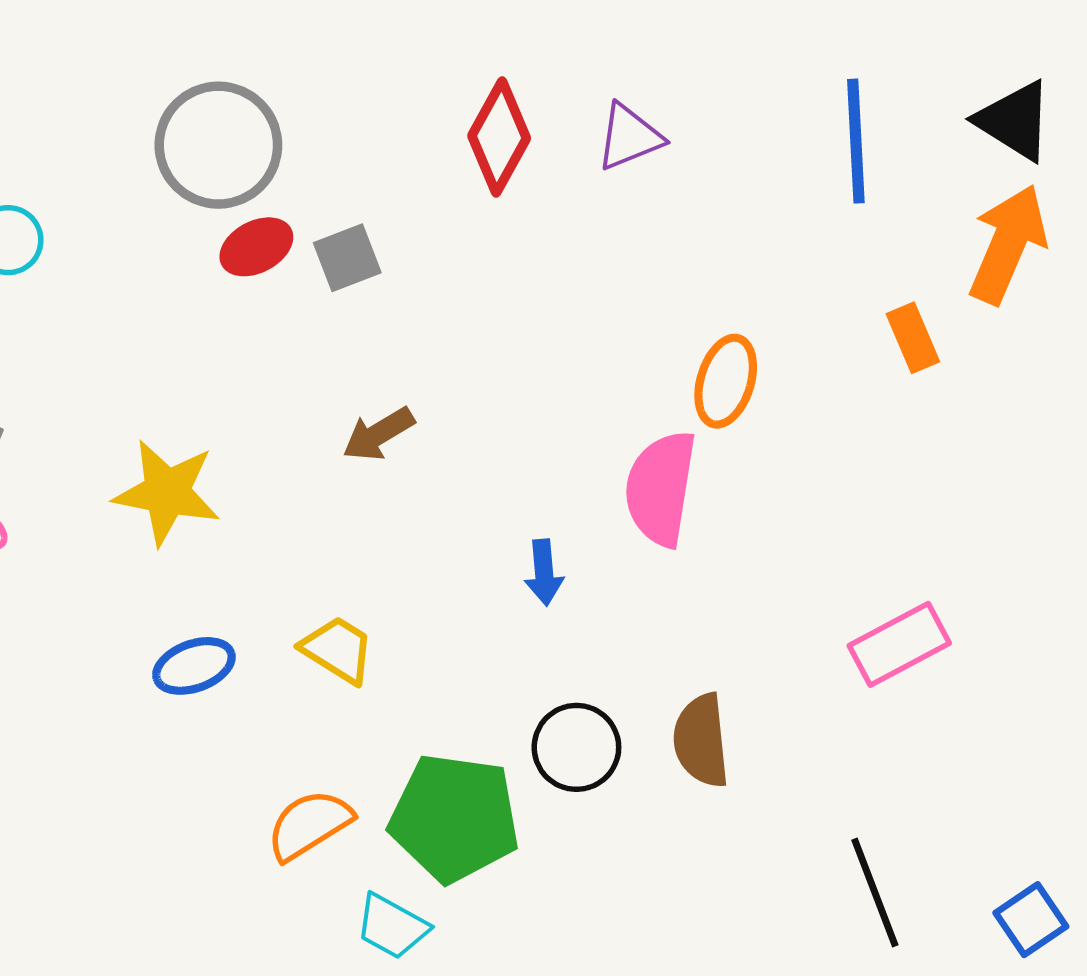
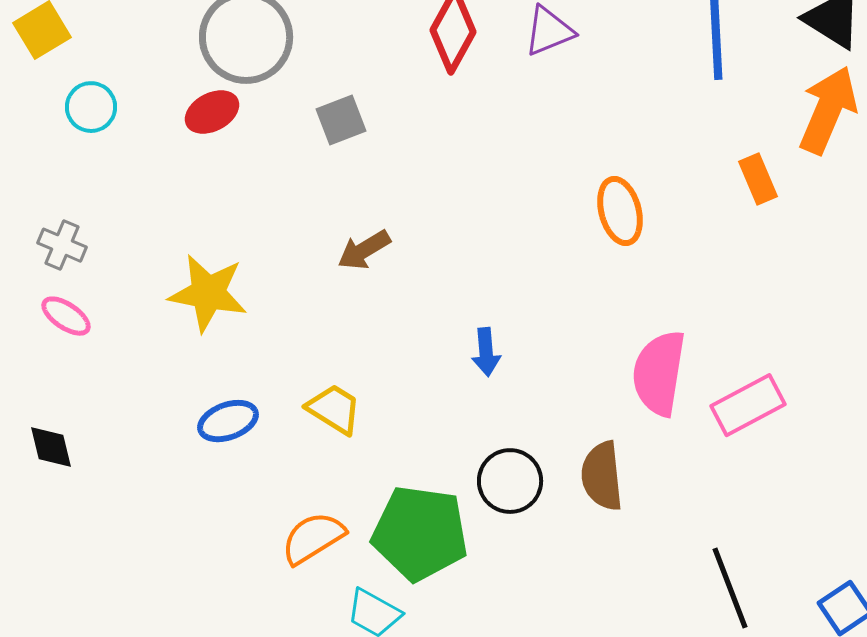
red ellipse: (256, 247) -> (212, 112), moved
orange ellipse: (726, 381) -> (620, 211), turned -32
pink semicircle: (661, 488) -> (659, 373), moved

